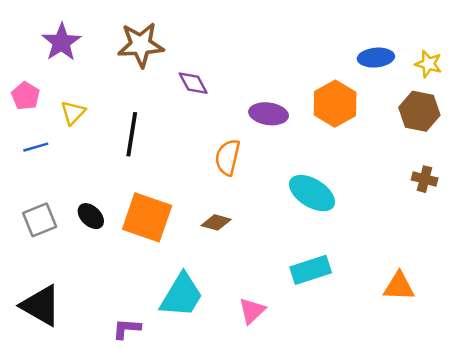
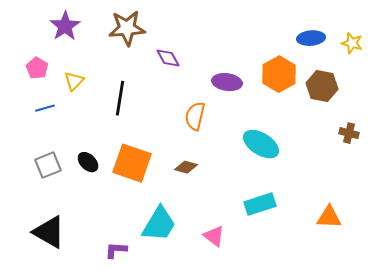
brown hexagon: (419, 111) -> (322, 86), moved
pink triangle: (252, 311) -> (214, 236), turned -40

